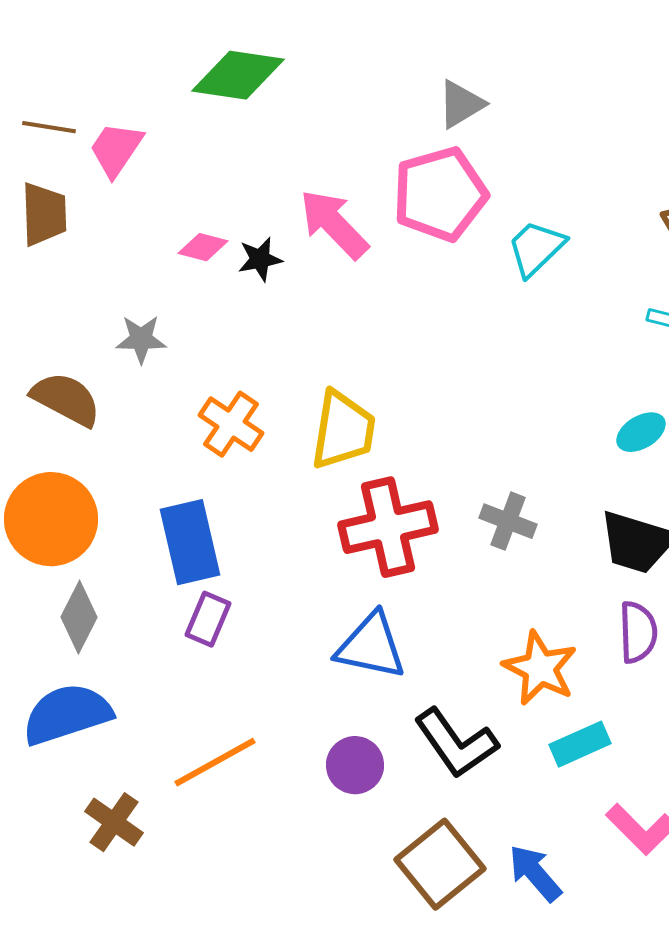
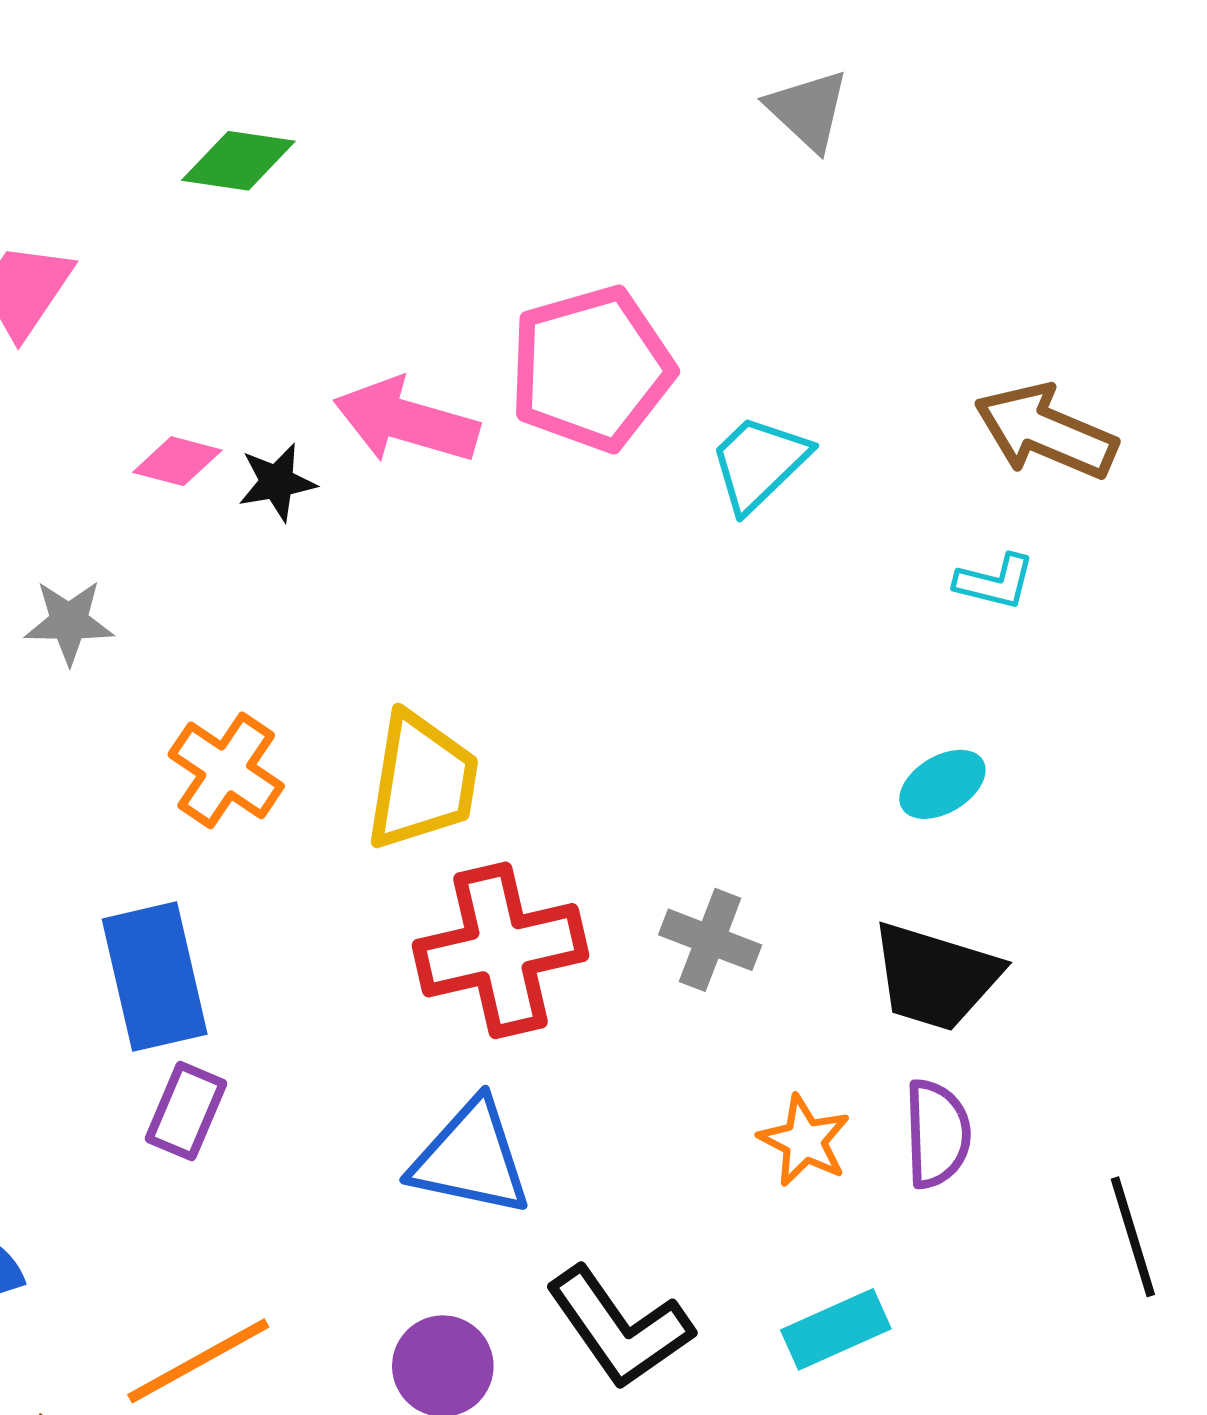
green diamond: (238, 75) -> (238, 161), size x0.7
gray triangle: (461, 104) -> (808, 110), moved, turned -46
pink arrow: (334, 224) -> (406, 421), turned -30
orange star: (540, 668) -> (804, 1141), moved, size x0.7

